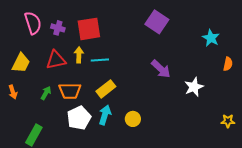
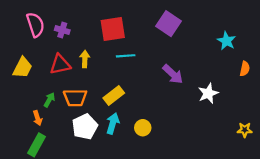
red square: (89, 29) -> (113, 29), moved
cyan line: (100, 60) -> (126, 56), moved
orange arrow: (13, 92) -> (38, 118), moved

